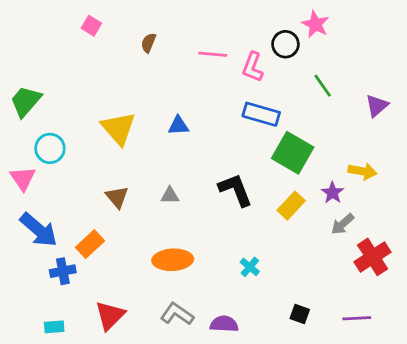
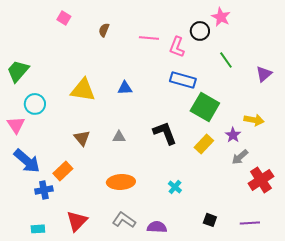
yellow triangle: (118, 128) -> (83, 90), turned -40

